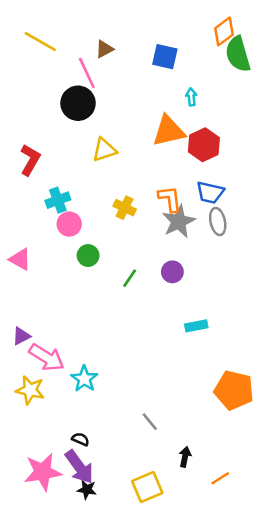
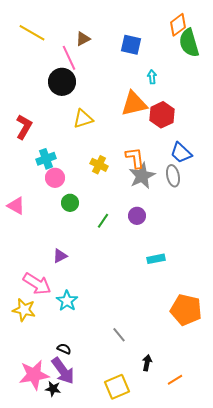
blue trapezoid: (210, 193) -> (181, 153), moved, turned 30
purple triangle: (21, 336) -> (60, 256), moved
black star: (87, 490) -> (53, 389), moved

